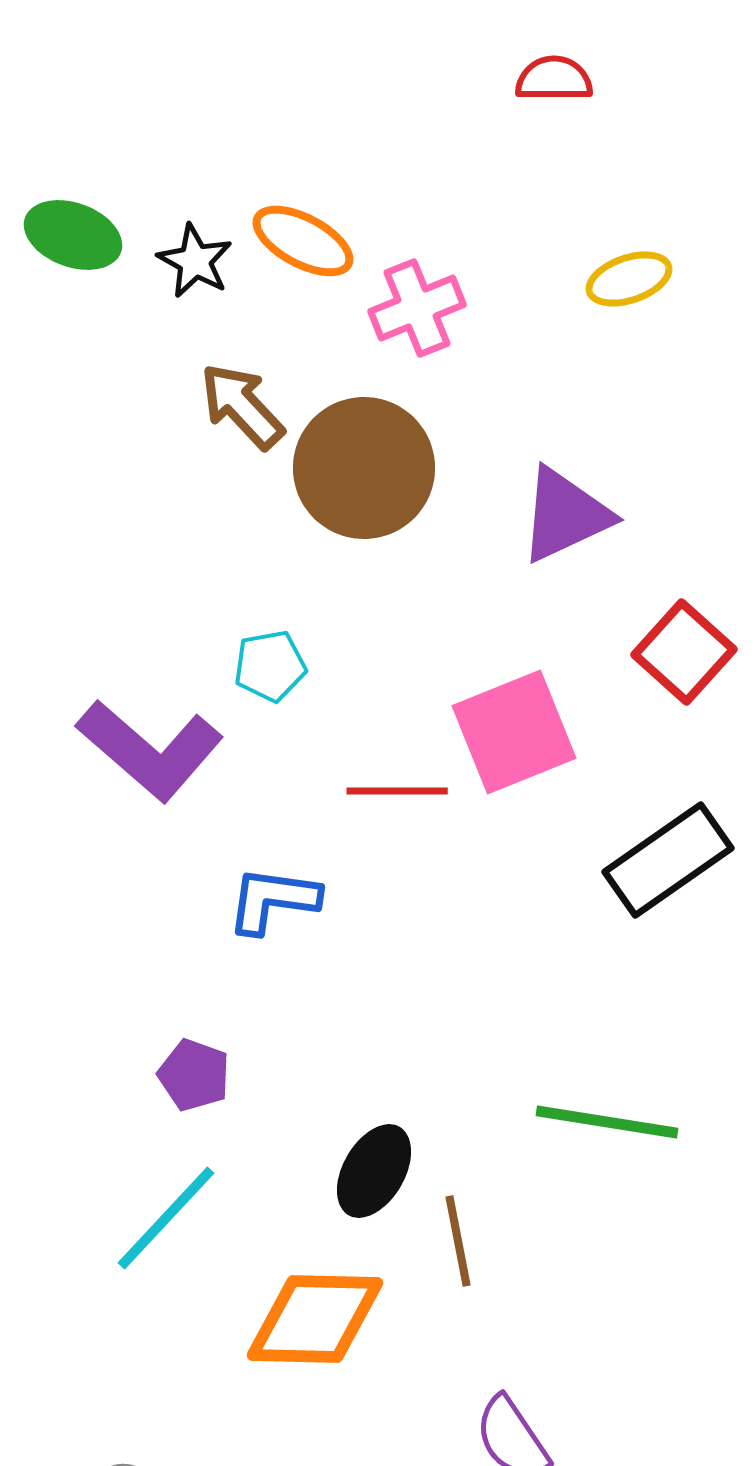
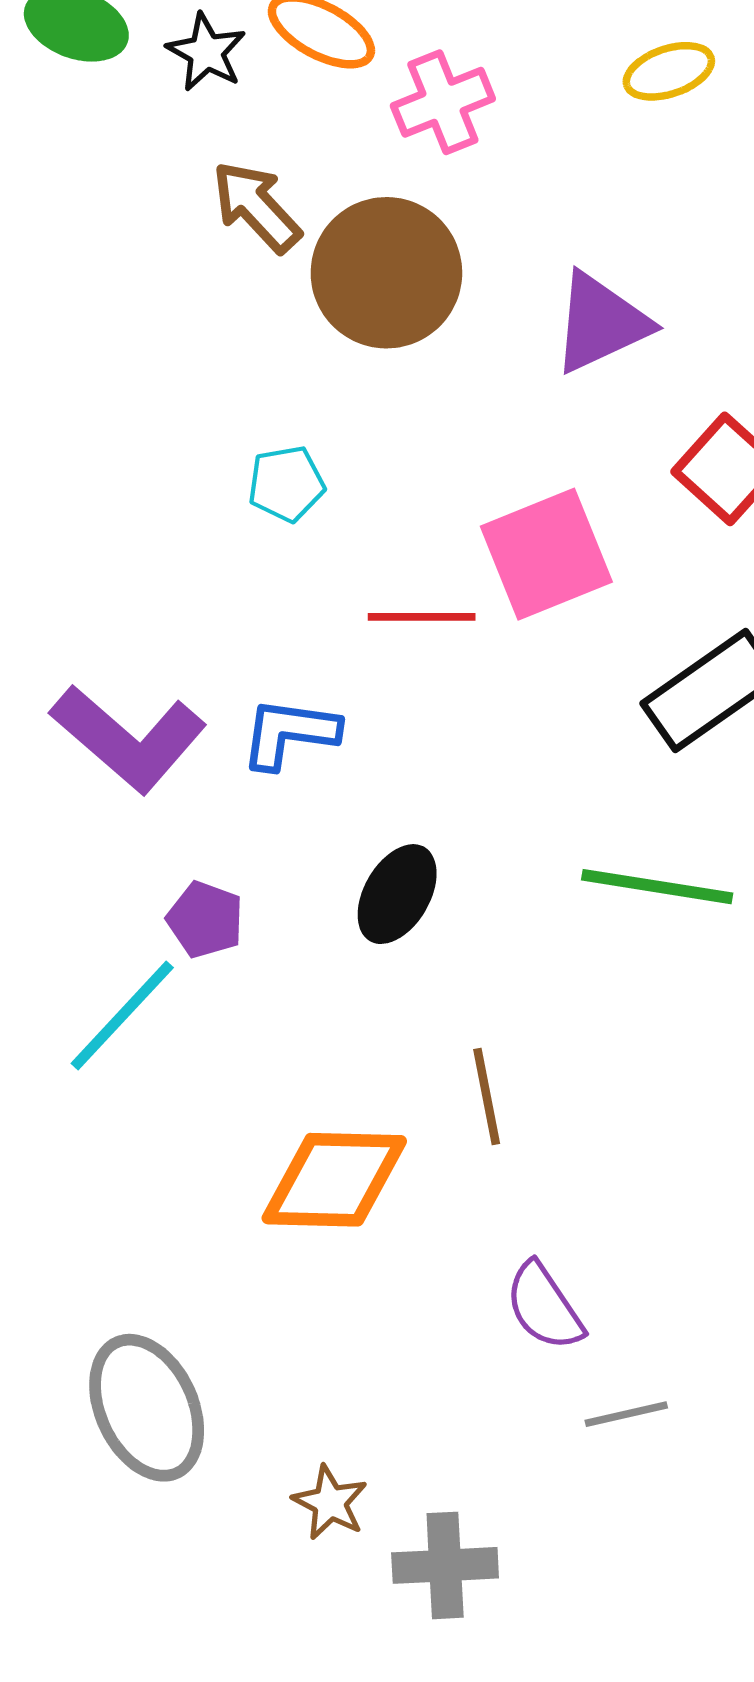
purple L-shape: (150, 750) -> (129, 738), moved
green line: (607, 1122) -> (657, 887), moved
black ellipse: (374, 1171) -> (397, 894), moved
cyan line: (166, 1218) -> (122, 1016), moved

